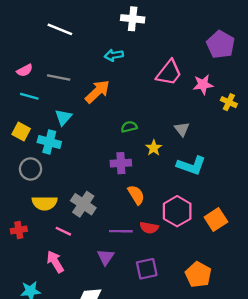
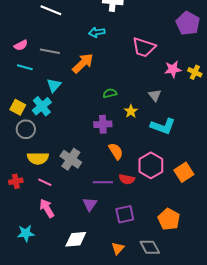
pink trapezoid: (169, 73) -> (144, 47), turned 70
pink star: (203, 84) -> (173, 69), moved
yellow square: (21, 131) -> (18, 107), moved
cyan cross: (49, 142) -> (42, 106), turned 36
pink line: (63, 231) -> (45, 182), moved

